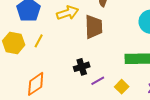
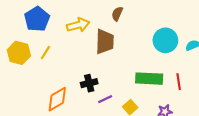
orange diamond: (36, 84) -> (57, 99), moved

